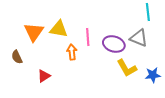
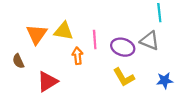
yellow L-shape: (127, 68) -> (124, 77), moved
red triangle: (44, 76) -> (47, 82), size x1.5

